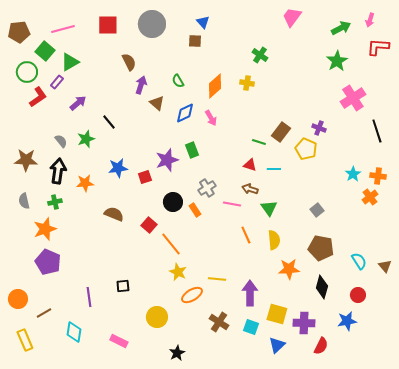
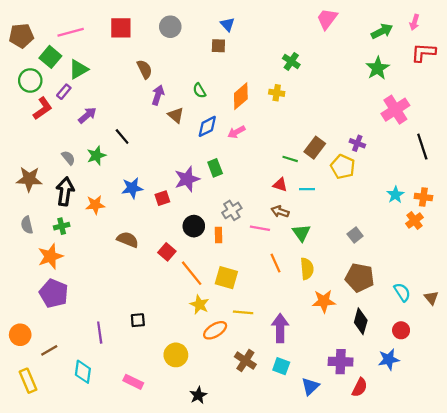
gray circle: (152, 24) -> (170, 27), size x0.7
pink arrow: (211, 118) -> (236, 132), turned 91
orange rectangle: (195, 210) -> (218, 235), turned 32
yellow square: (277, 314) -> (226, 278), moved

